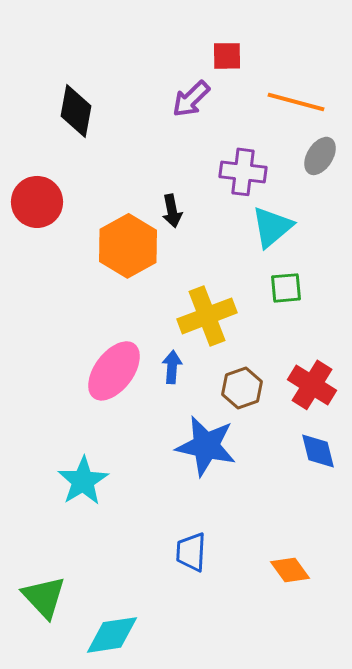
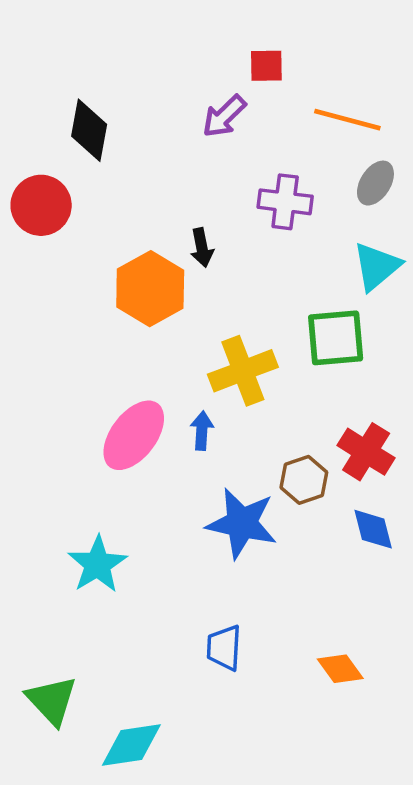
red circle: (37, 202) -> (41, 205), moved
cyan triangle: (272, 227) -> (377, 266), moved
green square: (286, 288) -> (336, 338), size x1.6
brown hexagon: (242, 388) -> (304, 480), moved

